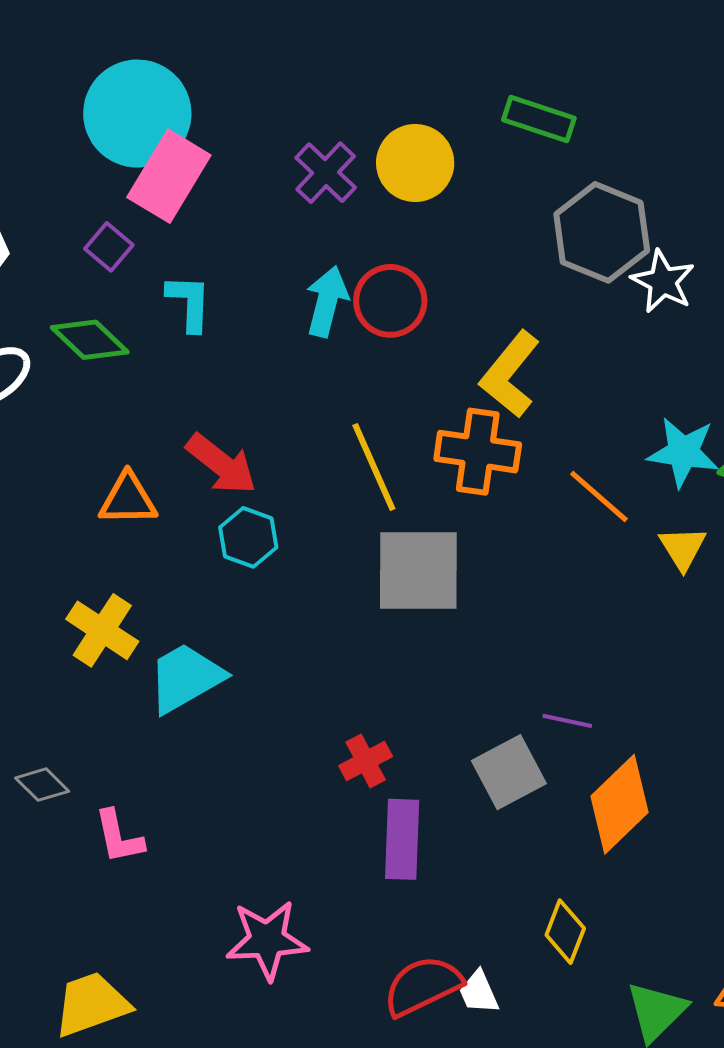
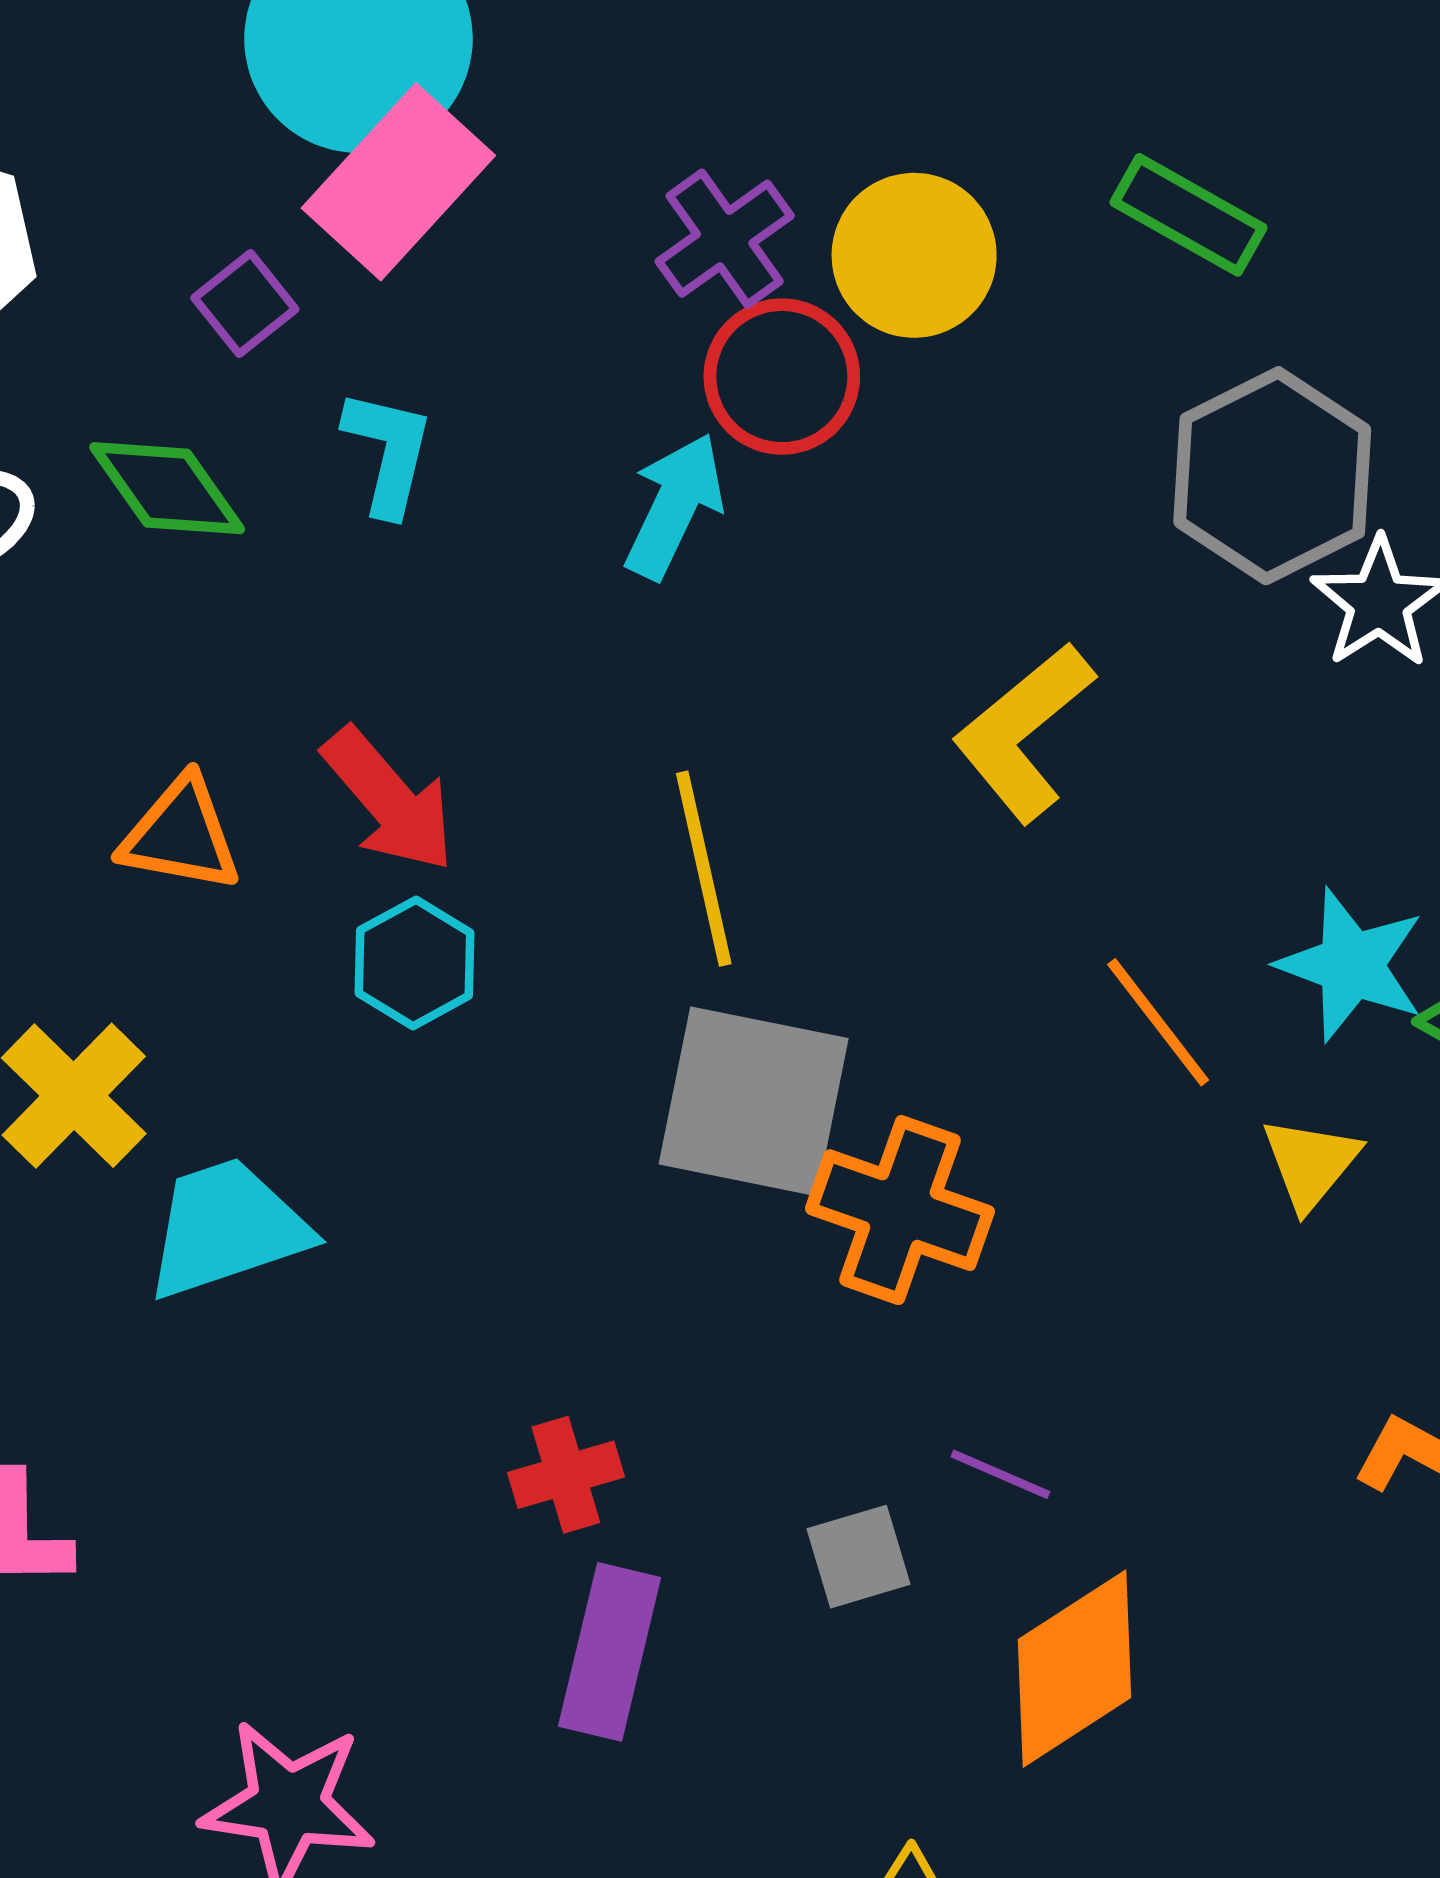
red circle: (390, 301) -> (782, 377), moved
orange cross: (478, 452) -> (900, 1210), moved
gray square: (509, 772) -> (858, 1557), size x0.7

